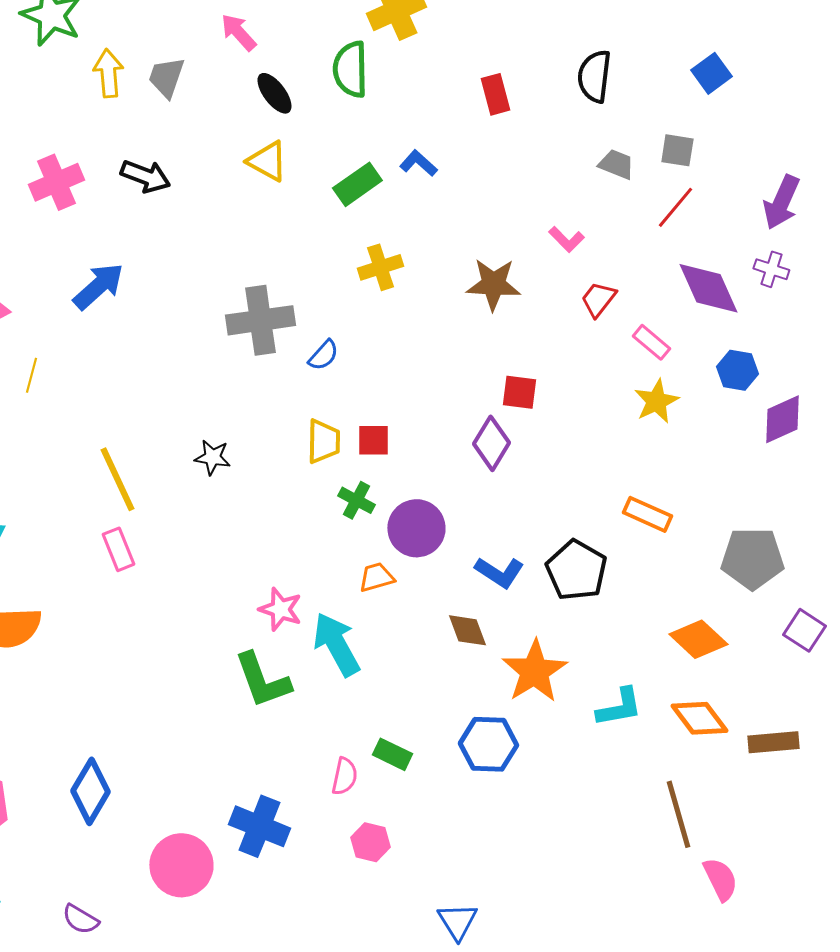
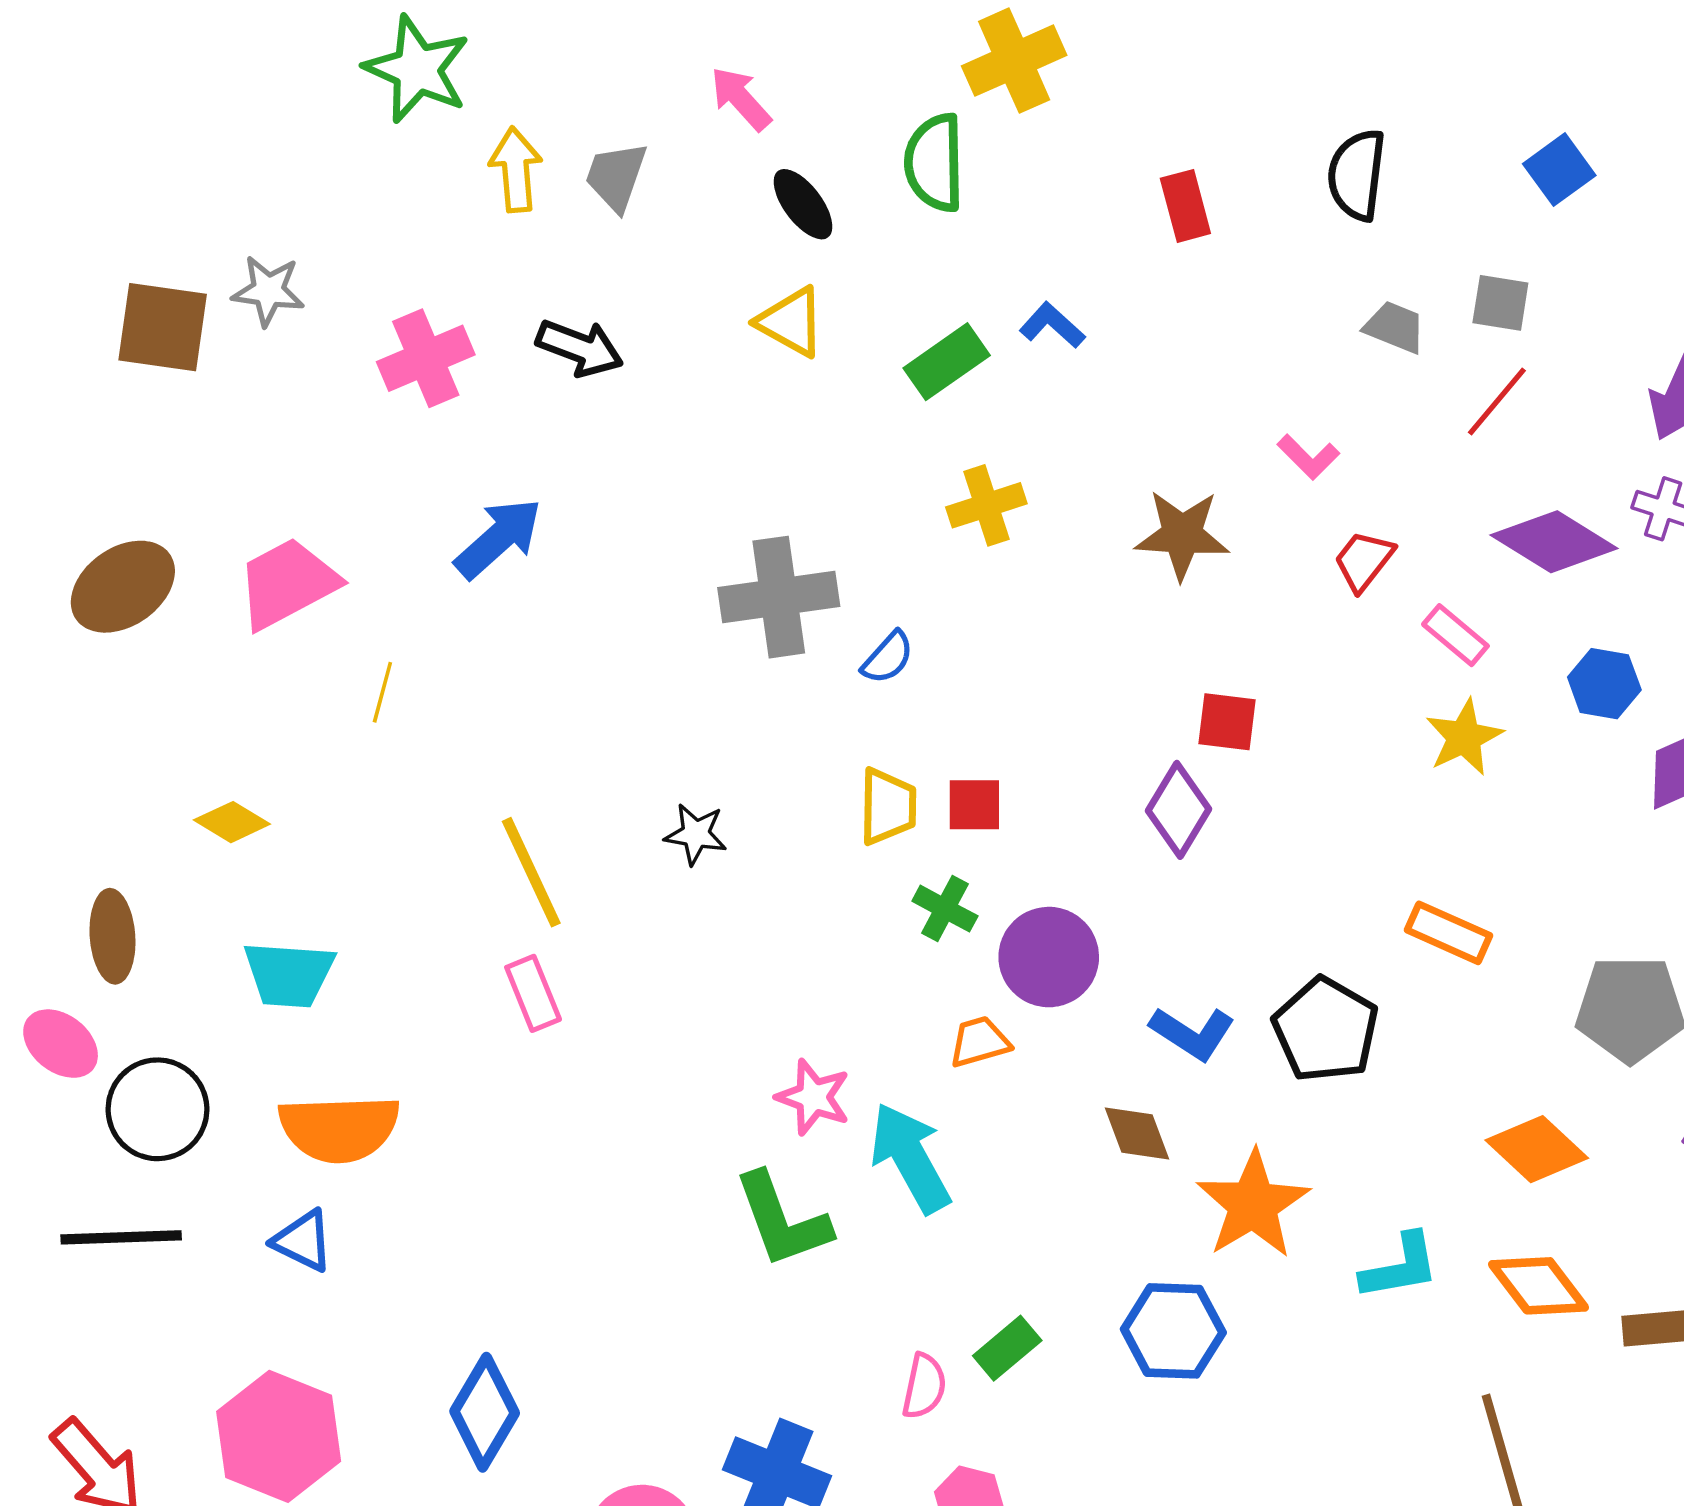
purple diamond: (708, 288) -> (1554, 542), turned -34
green rectangle: (392, 754) -> (1007, 1348), turned -66

